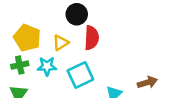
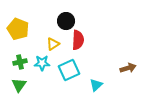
yellow pentagon: (27, 38) -> (18, 29), moved
brown arrow: (147, 82) -> (128, 68), moved

